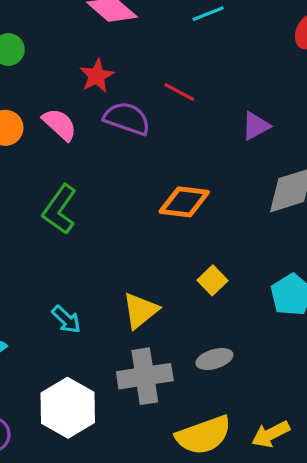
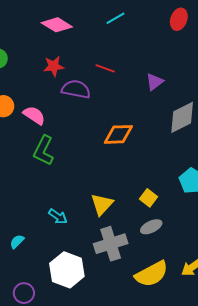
red star: (97, 76) -> (54, 66), turned 30
pink semicircle: (60, 124) -> (34, 115), moved
yellow square: (212, 280) -> (148, 198), moved

